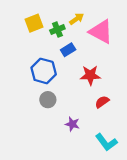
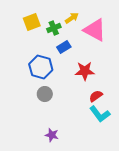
purple star: (72, 124) -> (52, 135), moved
cyan L-shape: (106, 142) -> (100, 114), moved

